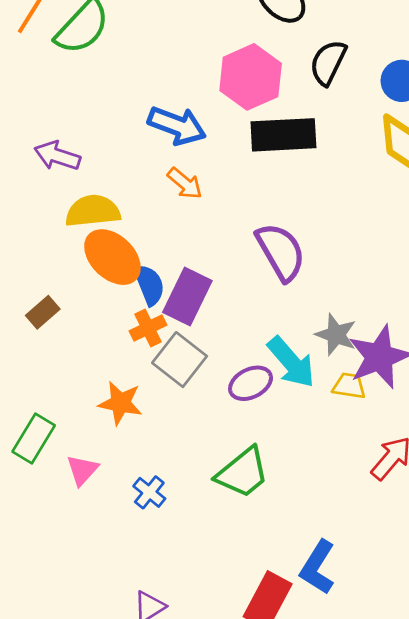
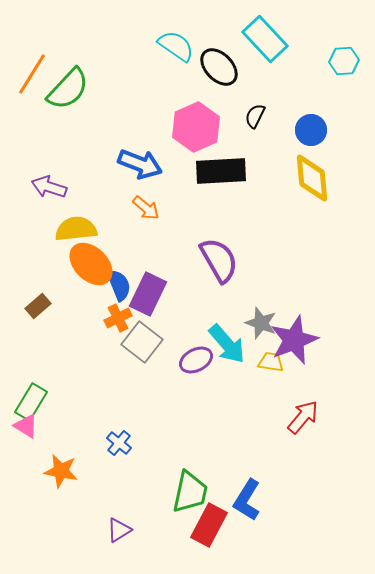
black semicircle: (328, 62) -> (255, 116), size x0.7
orange star: (120, 403) -> (61, 471), moved
pink triangle: (82, 470) -> (26, 426), moved, turned -40
green trapezoid: (243, 473) -> (190, 492), moved, turned -39

